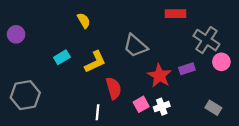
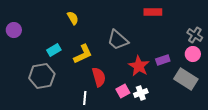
gray cross: (206, 40) -> (195, 35), moved, size x0.7
gray hexagon: (25, 95) -> (42, 76), moved
gray rectangle: (213, 108) -> (186, 79), moved, size x1.6

